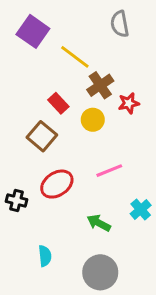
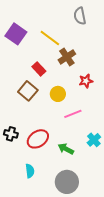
purple square: (33, 31) -> (16, 34), moved
red star: (129, 103) -> (86, 81), moved
yellow circle: (93, 120) -> (58, 94), moved
red ellipse: (57, 184) -> (38, 139), moved

